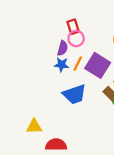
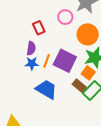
pink circle: (76, 39) -> (65, 17), moved
blue trapezoid: (74, 94) -> (46, 89), turned -125

